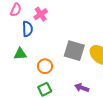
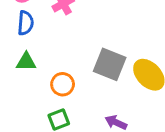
blue semicircle: (28, 29) -> (26, 23), moved

